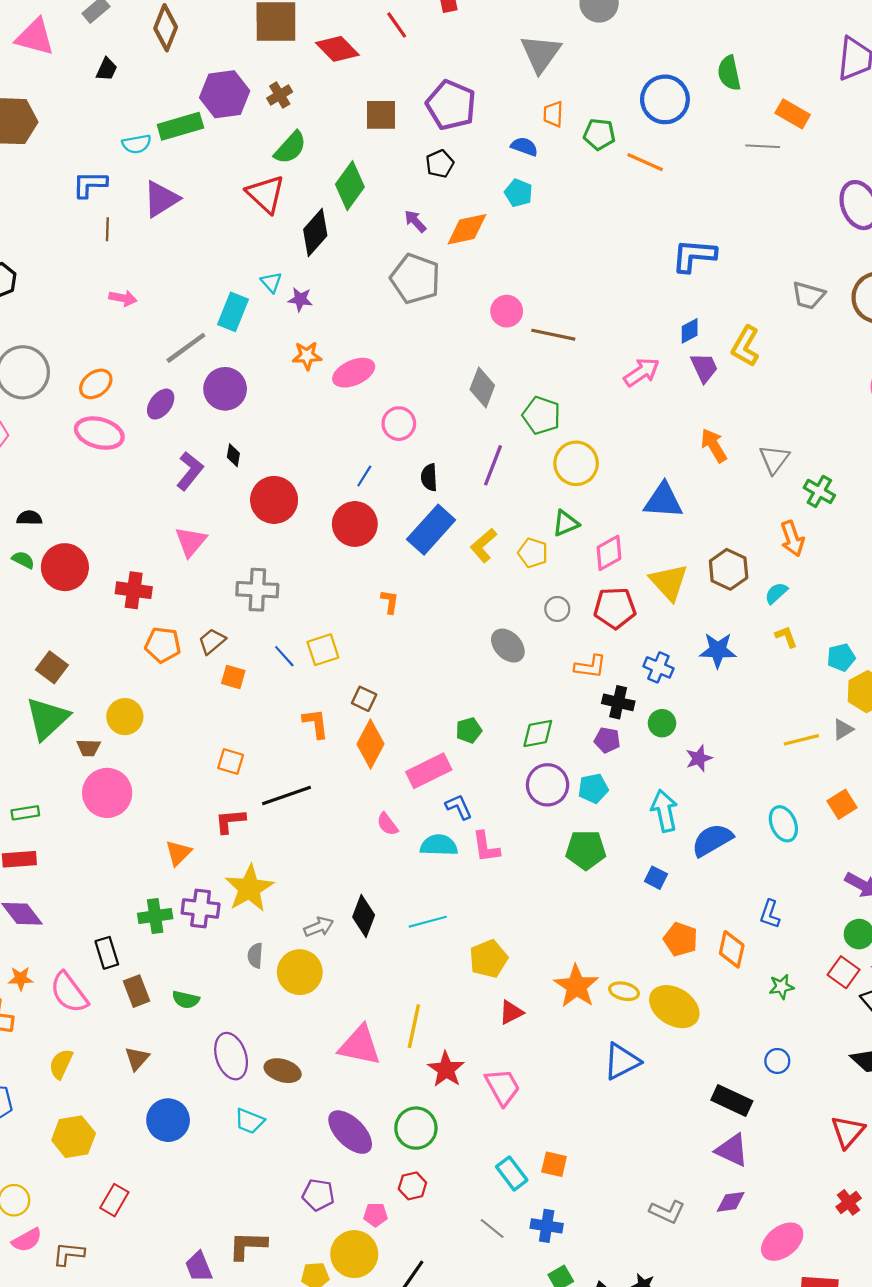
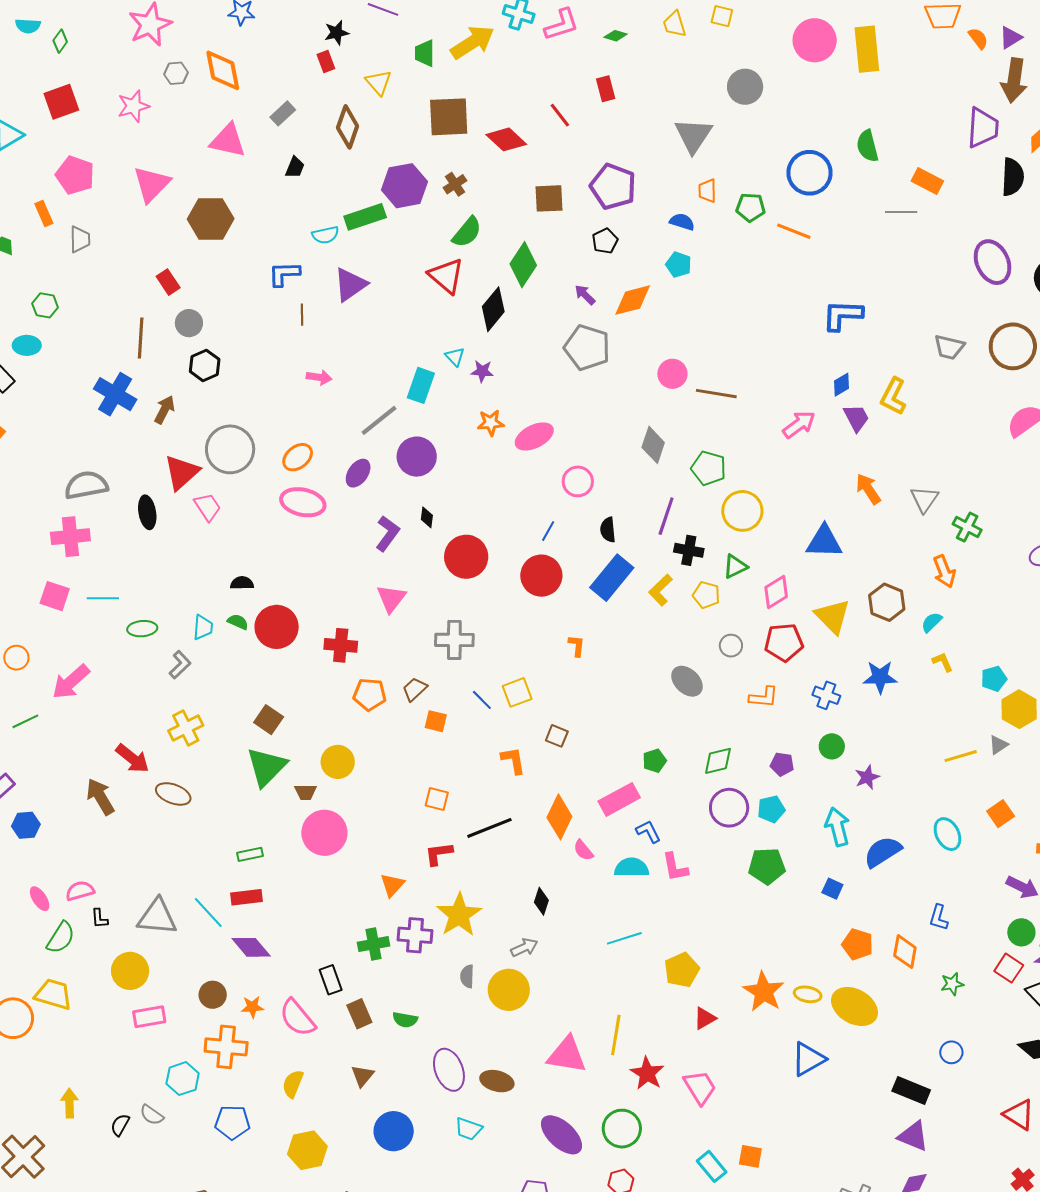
black cross: (618, 702) -> (689, 550), moved
orange diamond: (370, 744) -> (559, 817), moved
black diamond: (364, 916) -> (541, 901), moved, size x0.7
red triangle: (848, 1132) -> (1019, 1115), turned -36

